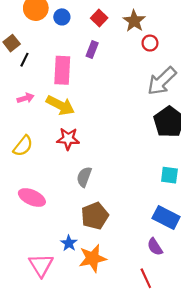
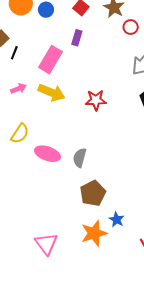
pink rectangle: (62, 70) -> (51, 60), turned 32
red star: (68, 139) -> (96, 100), moved
pink ellipse: (32, 198) -> (48, 154), moved
blue star: (69, 243) -> (117, 220), moved

